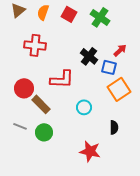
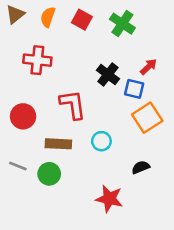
red L-shape: (62, 79) -> (73, 105), turned -100
brown rectangle: (41, 104) -> (58, 144), moved, turned -42
black semicircle: (114, 127) -> (141, 167), turned -112

